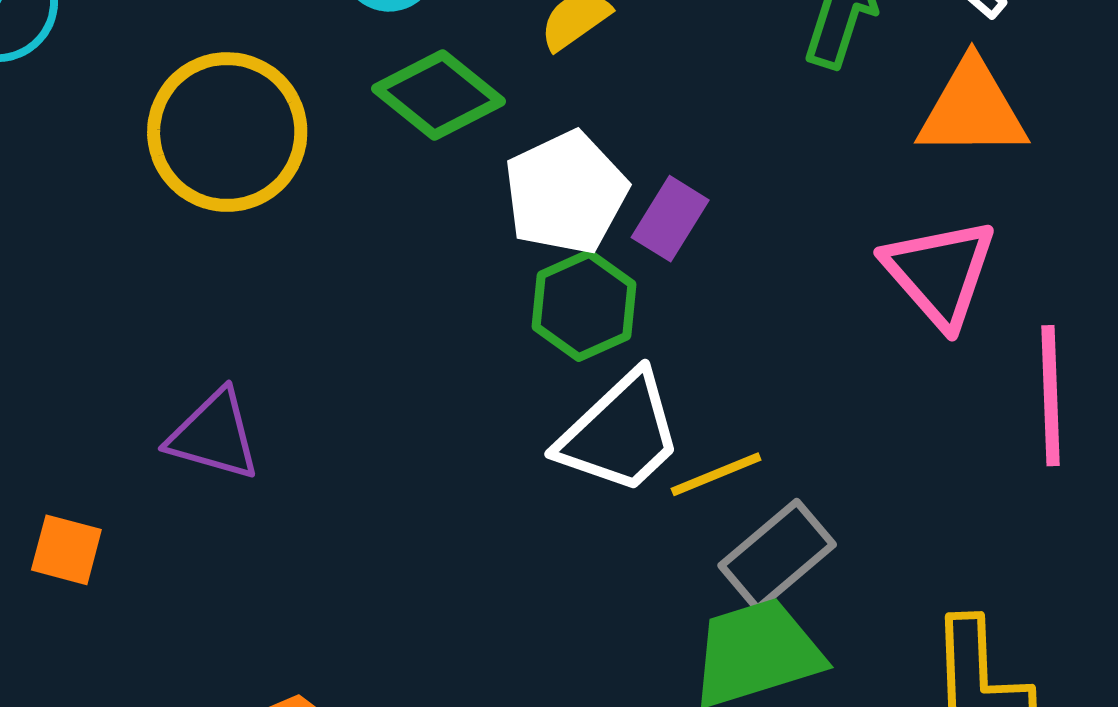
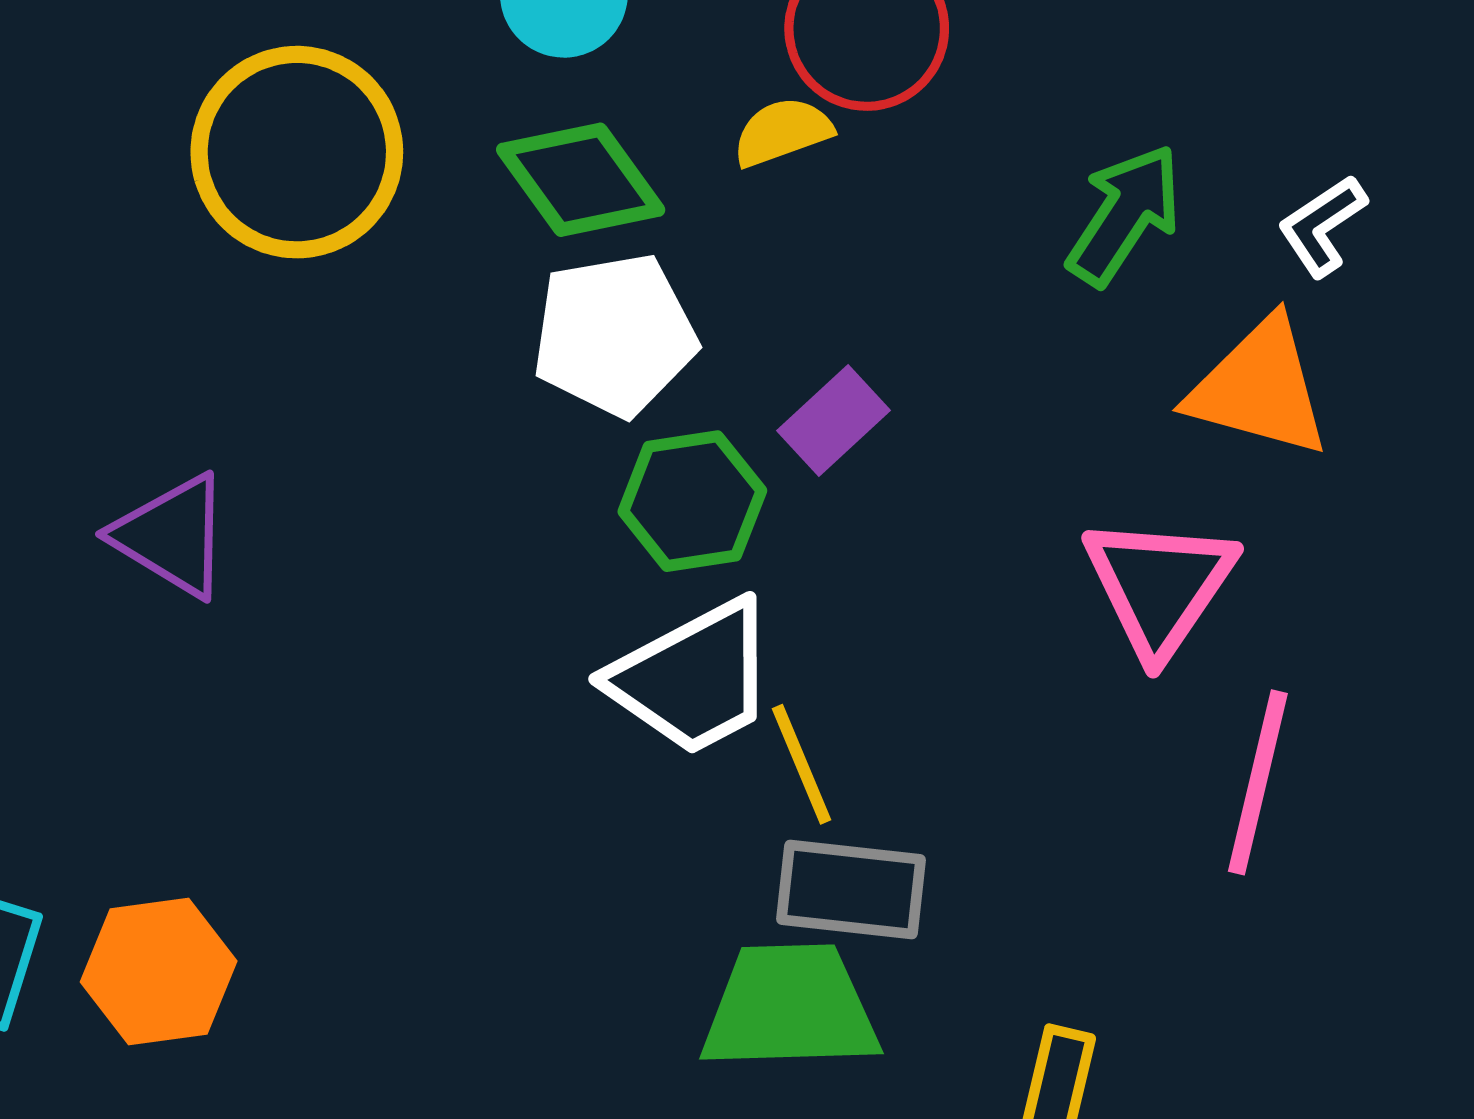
white pentagon: (566, 193) -> (614, 335), moved
yellow line: (716, 474) -> (801, 764), turned 74
gray rectangle: (777, 555) -> (851, 890), turned 31

